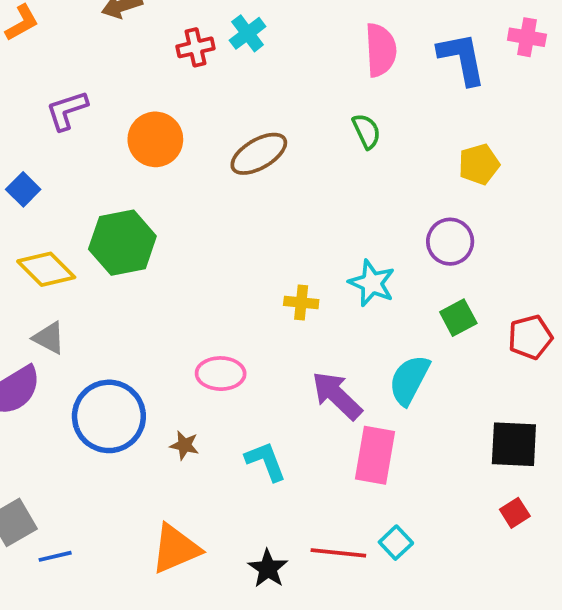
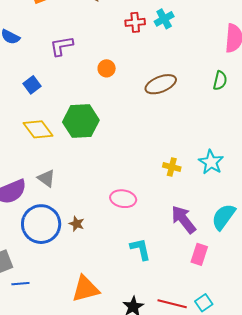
green semicircle: (366, 131) -> (220, 81), turned 30
orange circle: (155, 139) -> (107, 68), size x0.6
gray triangle: (49, 338) -> (46, 178), moved
blue circle: (109, 416) -> (41, 224), moved
brown star: (184, 445) -> (77, 224), moved
pink rectangle: (375, 455) -> (199, 254), size x0.7

